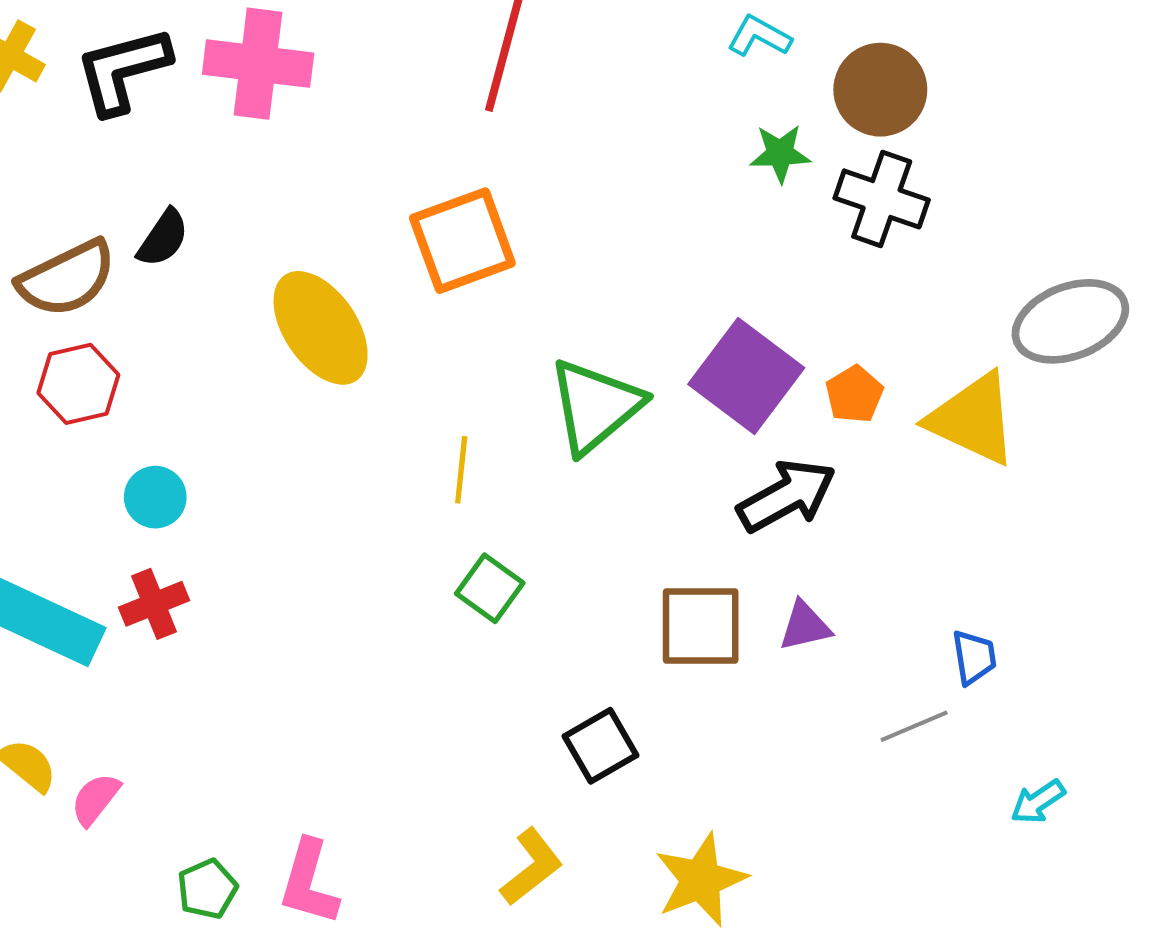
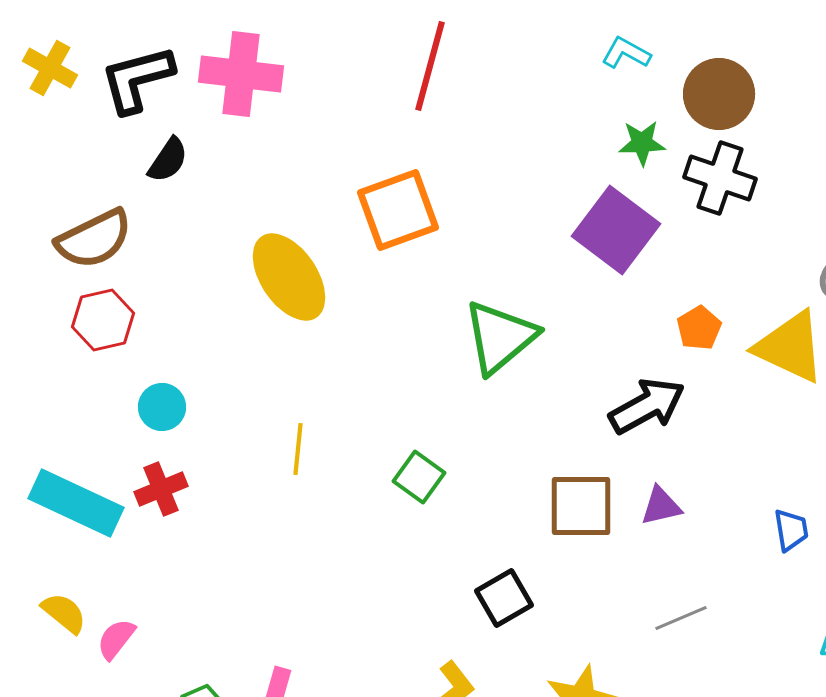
black semicircle: (163, 238) -> (168, 160), moved
purple square: (746, 376) -> (616, 230), moved
yellow line: (461, 470) -> (298, 449), moved
gray line: (914, 726) -> (681, 618), moved

